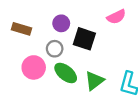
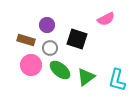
purple circle: (61, 23) -> (47, 25), moved
brown rectangle: (22, 29) -> (26, 40), moved

